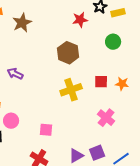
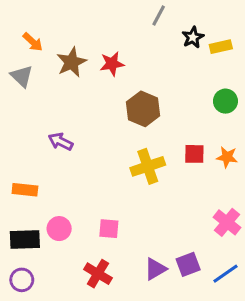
red star: (80, 20) -> (112, 64), moved
green circle: (113, 42) -> (225, 101), moved
pink cross: (106, 118) -> (227, 222), moved
pink circle: (11, 121) -> (59, 229), moved

